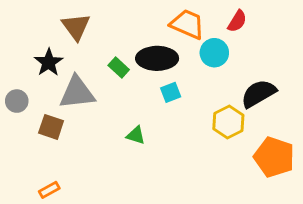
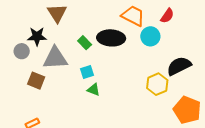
black star: (49, 62) -> (37, 36), turned 30
cyan square: (171, 92) -> (87, 72), moved
gray circle: (17, 101) -> (22, 51), moved

